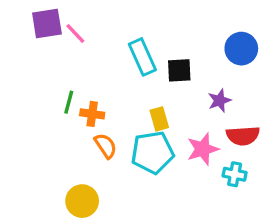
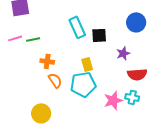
pink line: (75, 34) -> (15, 38), moved, turned -64
green line: (69, 102) -> (33, 39), moved, turned 64
pink star: (203, 149) -> (113, 100), moved

